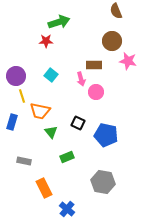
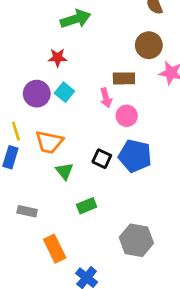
red star: (46, 41) -> (57, 58), moved
purple circle: (16, 76) -> (37, 94), moved
yellow line: (22, 96) -> (16, 131), moved
blue pentagon: (106, 135) -> (135, 156), moved

